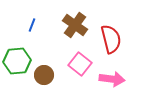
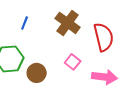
pink square: (80, 64) -> (73, 62), size x0.7

